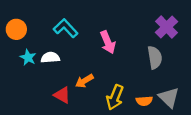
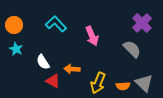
cyan star: (28, 57) -> (16, 49), moved
white semicircle: (50, 57) -> (43, 62), moved, turned -119
gray semicircle: (155, 57) -> (132, 49), turned -36
orange arrow: (84, 81) -> (72, 69), turned 35

